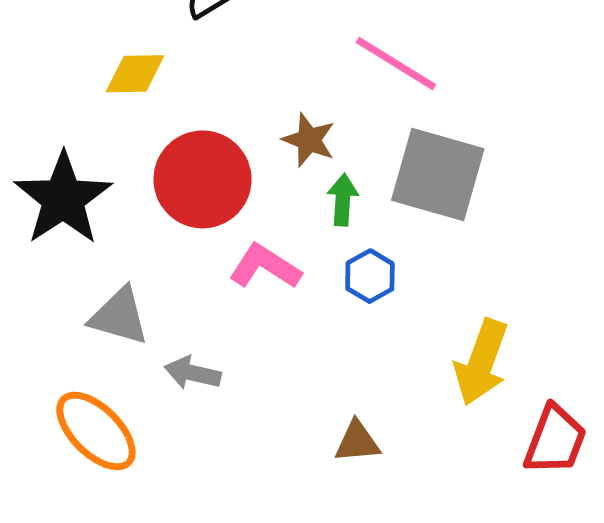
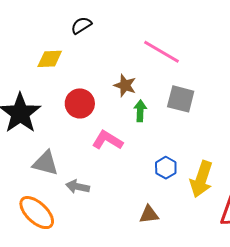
gray square: (438, 174) -> (181, 99), size x0.7
red circle: (203, 179) -> (80, 103), size x0.7
blue hexagon: (370, 276) -> (166, 168), moved

